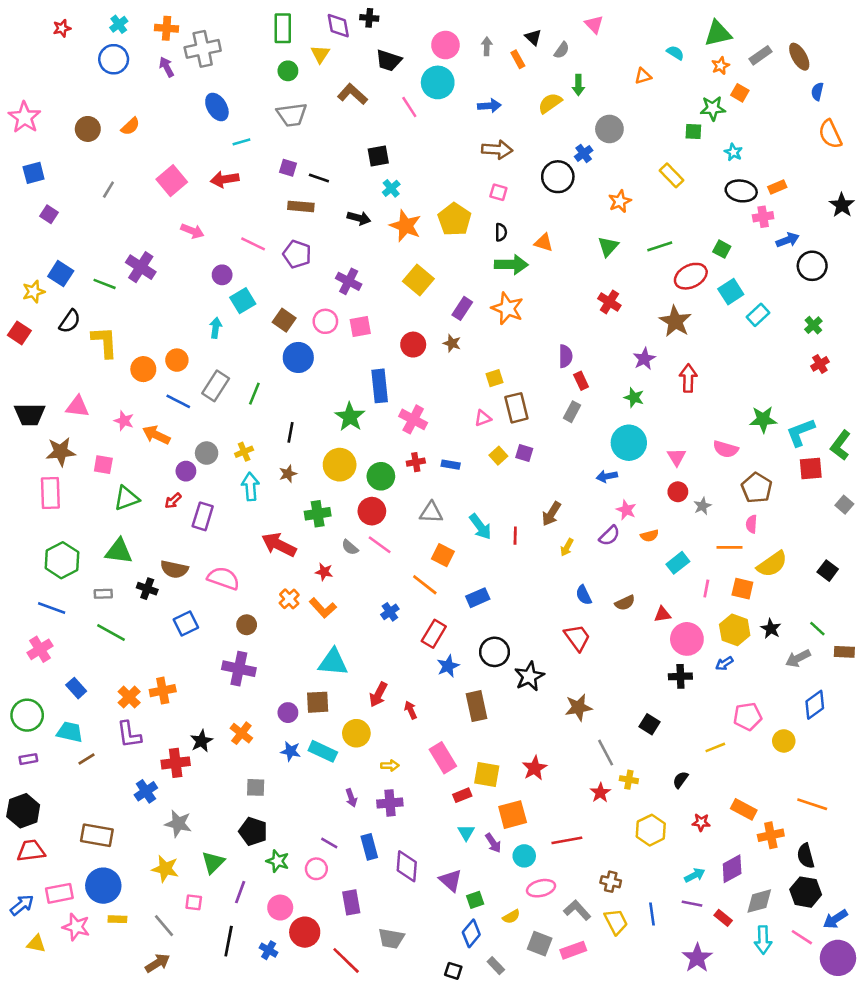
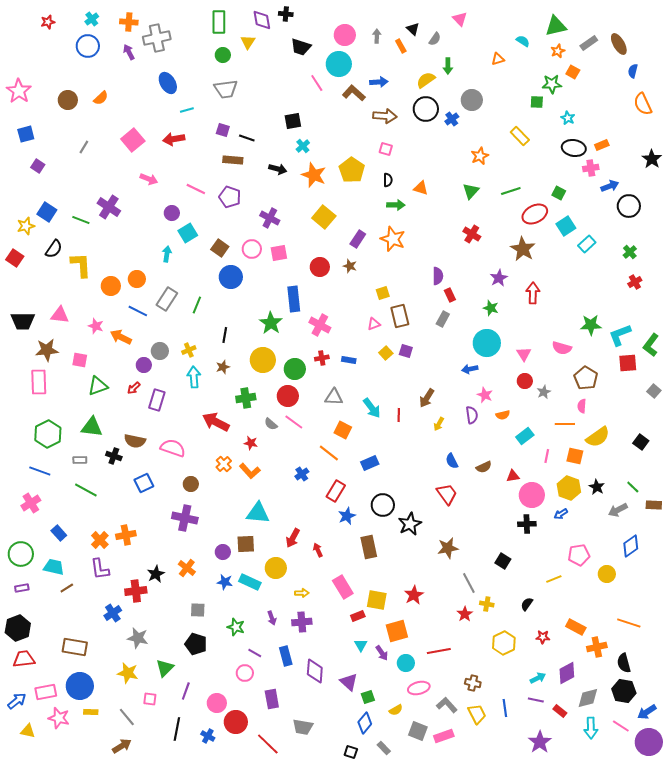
brown L-shape: (352, 94) -> (354, 93), moved
black circle: (558, 177) -> (426, 109), moved
green arrow: (511, 265) -> (396, 205), size x0.7
purple semicircle: (609, 536) -> (472, 415), turned -54
green star: (278, 861) -> (236, 627), moved

